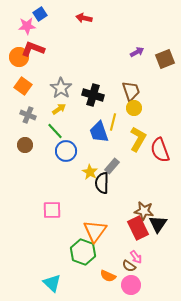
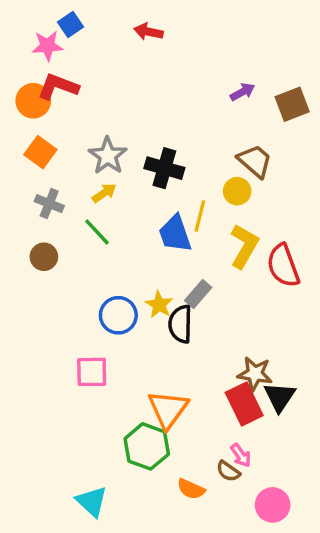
brown trapezoid: (131, 91) -> (255, 161), moved, turned -30
blue circle: (66, 151) -> (118, 315), moved
pink circle: (131, 285) -> (273, 505), moved

